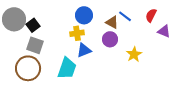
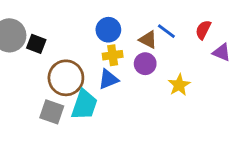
black square: (33, 25) -> (36, 44), turned -32
yellow cross: (77, 33) -> (113, 55), moved
gray square: (35, 45) -> (52, 112), moved
brown circle: (28, 68) -> (66, 78), moved

